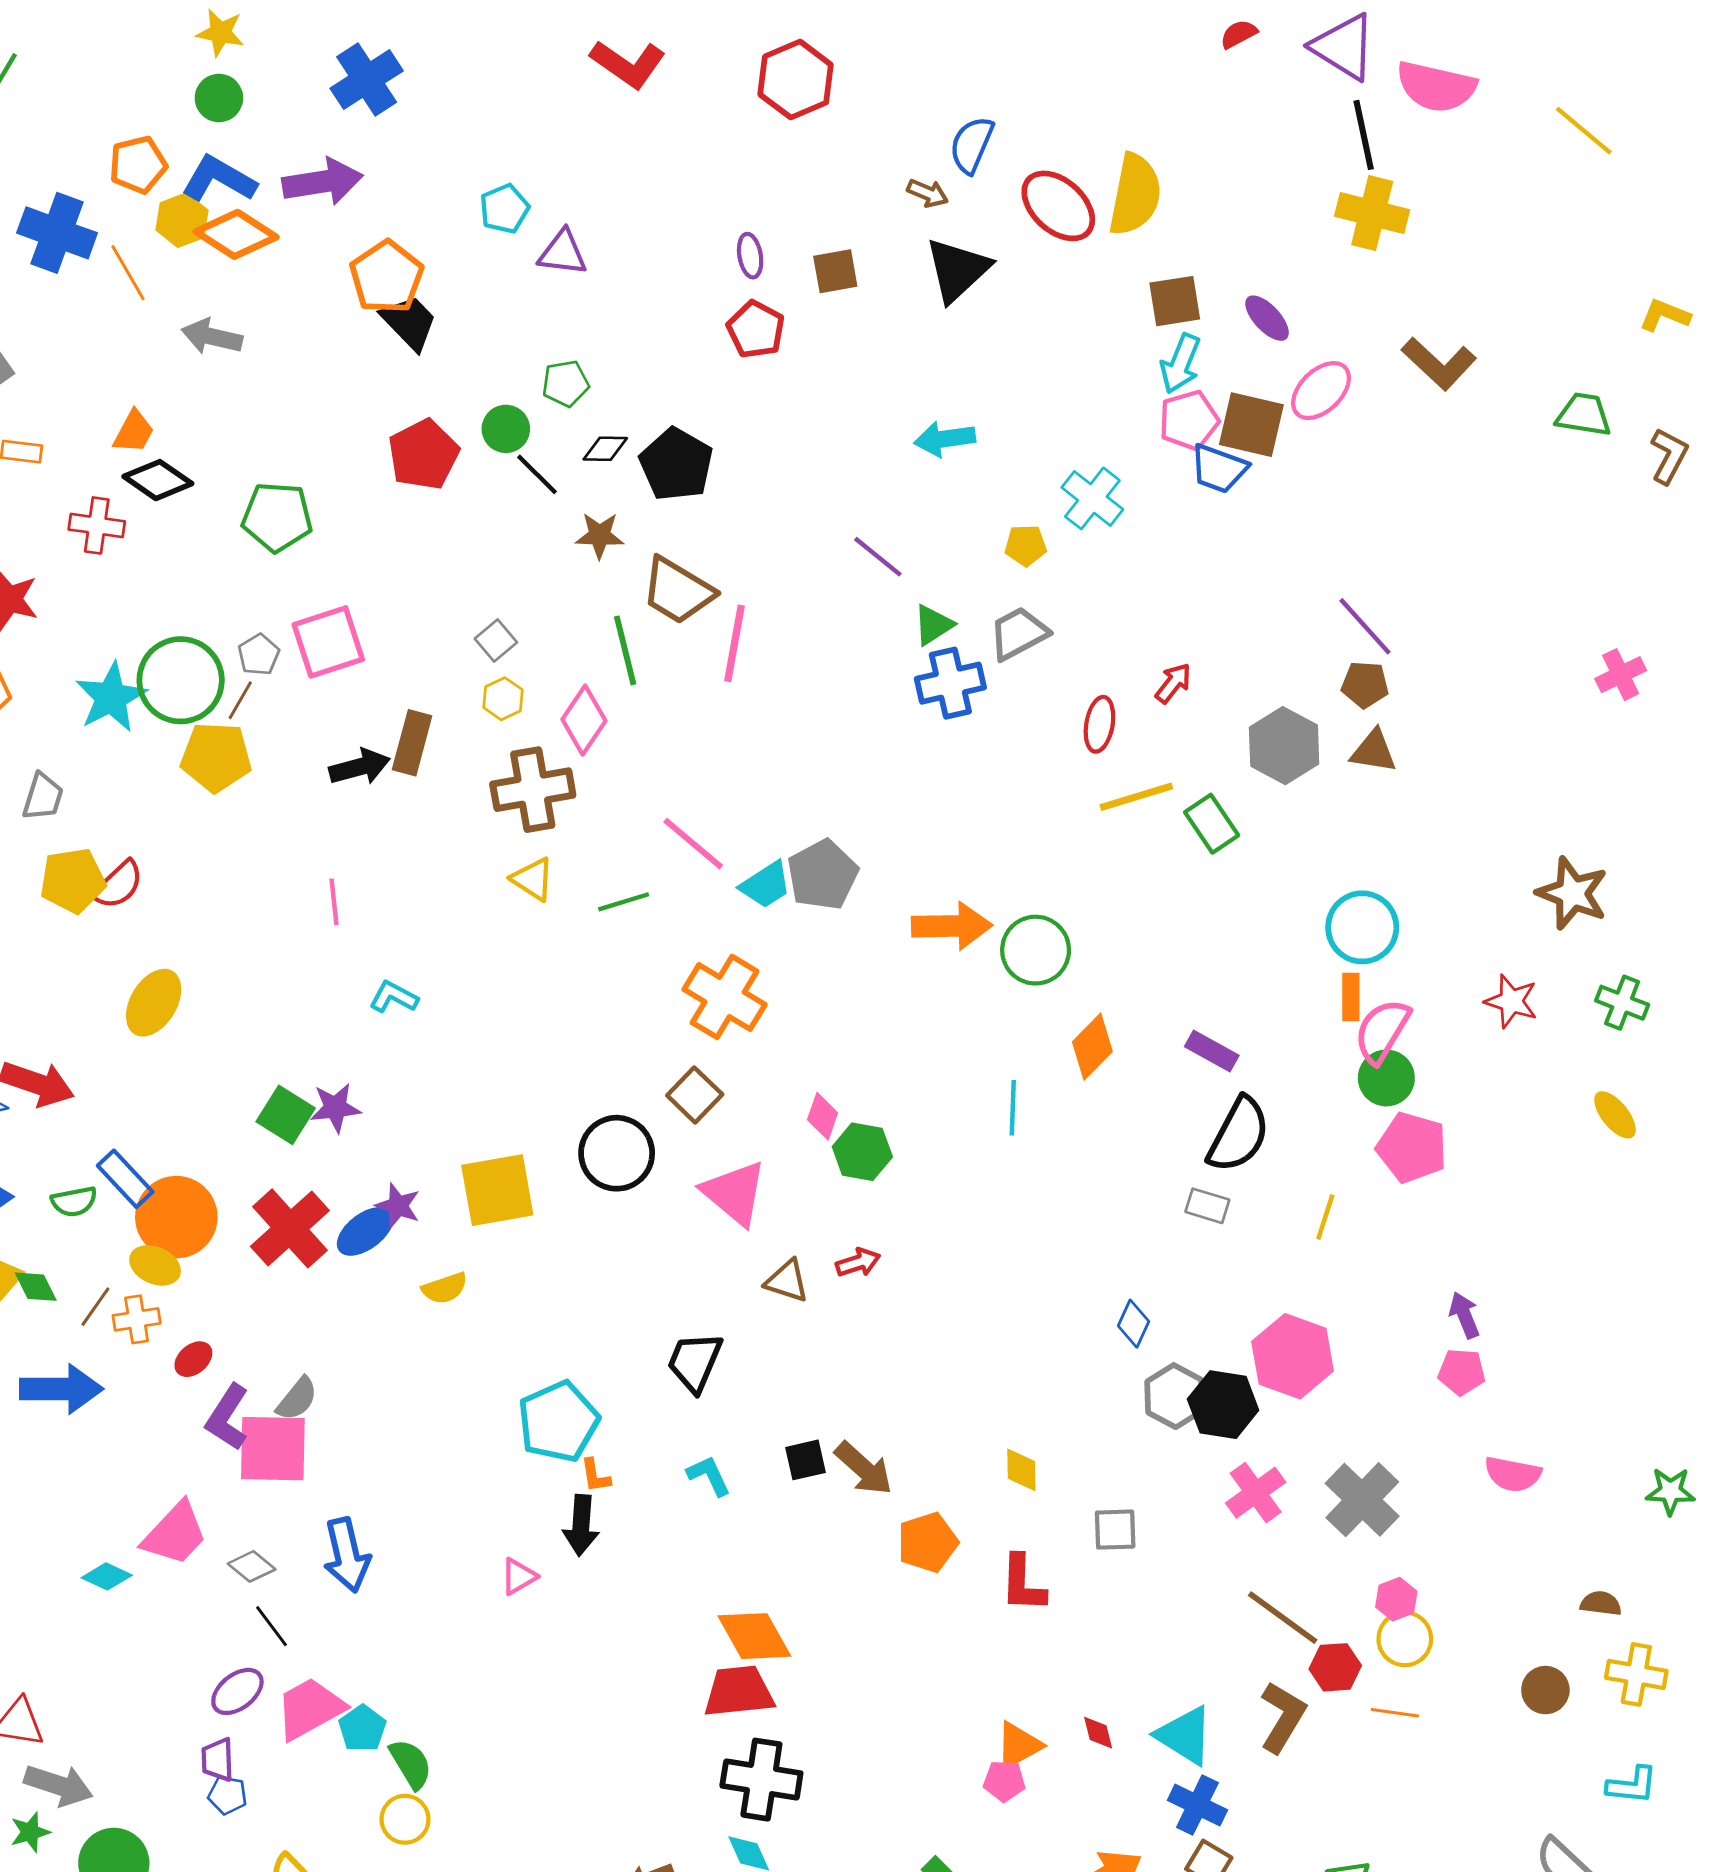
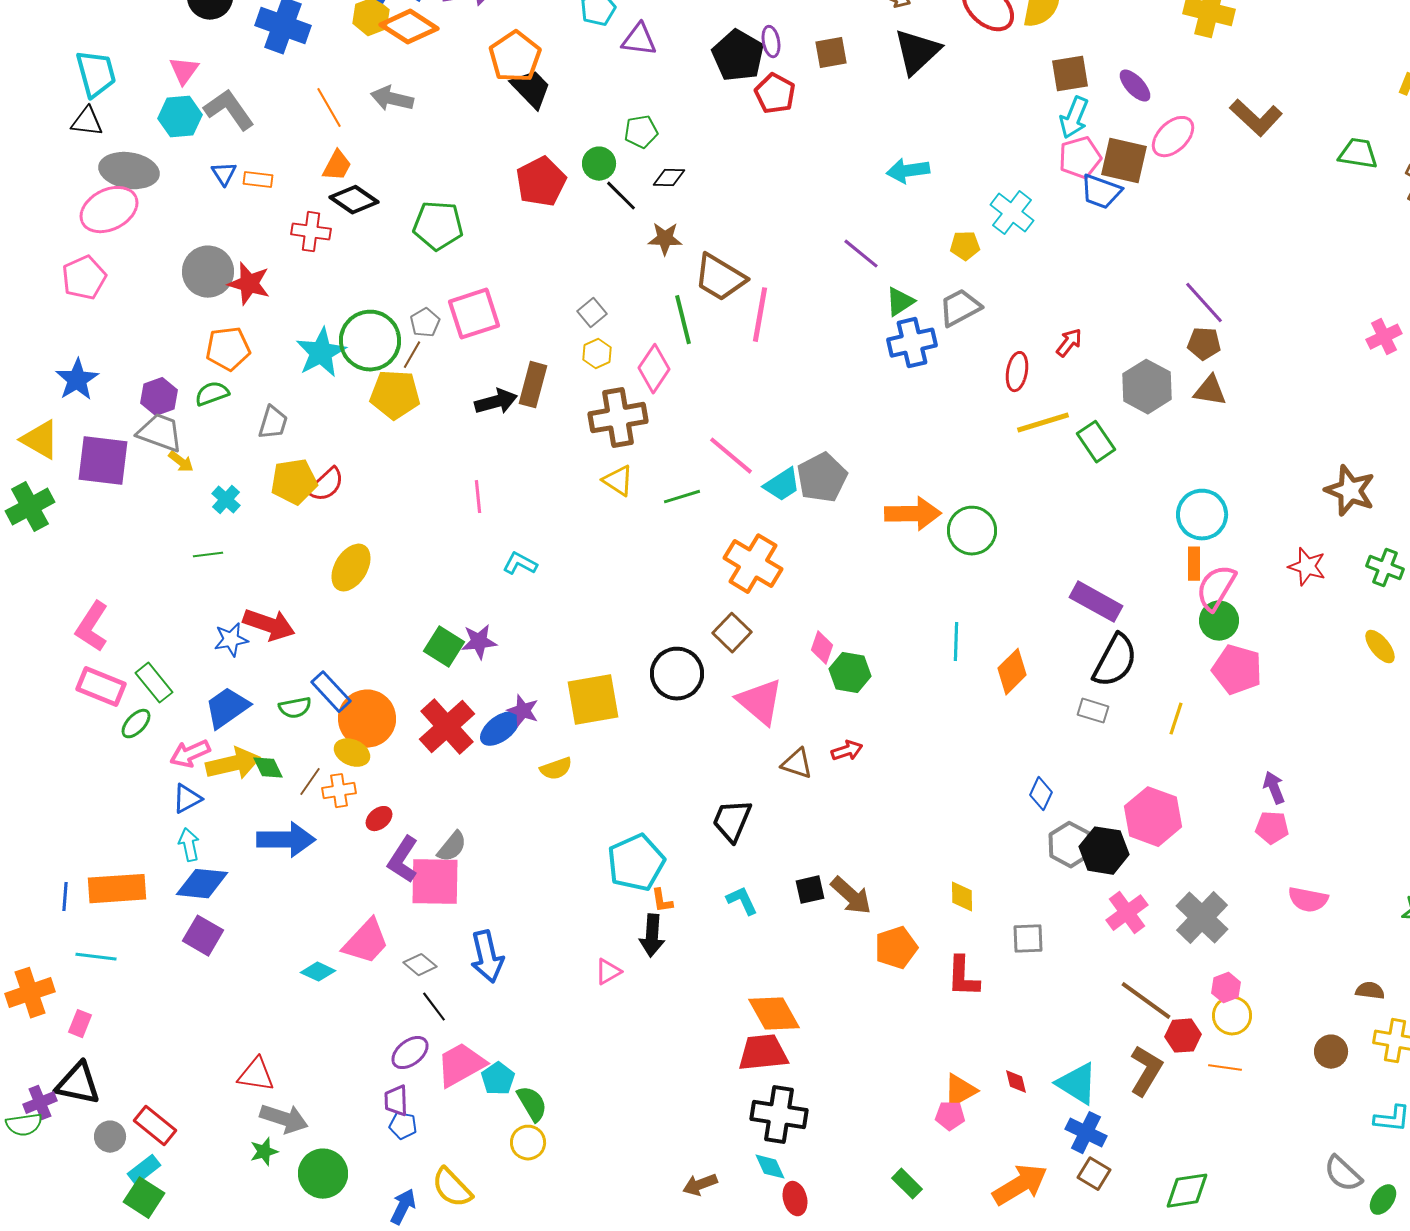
orange line: (128, 273) -> (329, 108), moved
black pentagon: (676, 464) -> (738, 56), moved
orange diamond: (1092, 1047) -> (1012, 672), moved
purple rectangle: (1212, 1051) -> (1096, 602), size x1.4

